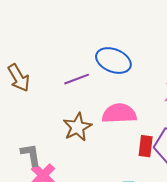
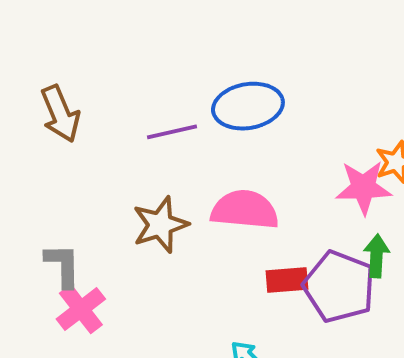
blue ellipse: (113, 61) -> (248, 106), turned -40
red rectangle: (146, 146) -> (287, 280), turned 70

